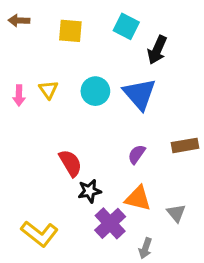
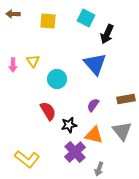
cyan circle: (95, 91) -> (57, 79), moved
black star: (90, 191) -> (69, 125), moved
gray triangle: (176, 213) -> (122, 131), moved, size x1.5

